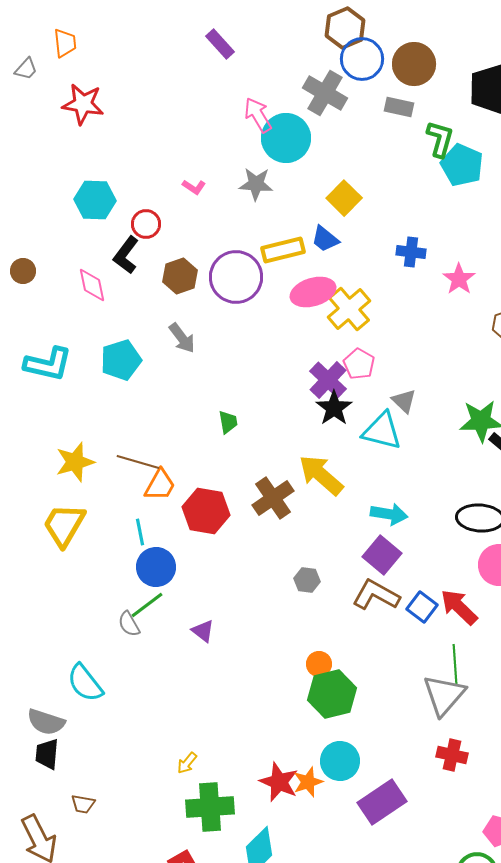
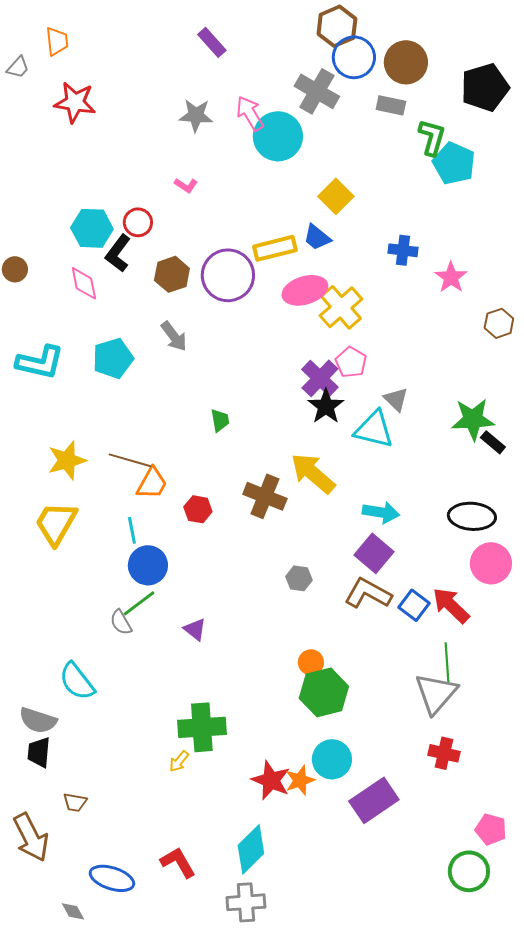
gray star: (256, 184) -> (196, 115), moved
cyan hexagon: (95, 200) -> (92, 228), moved
brown cross: (273, 498) -> (265, 496), turned -33
red hexagon: (206, 511) -> (198, 509), size x0.6
green cross: (210, 807) -> (202, 727), moved

